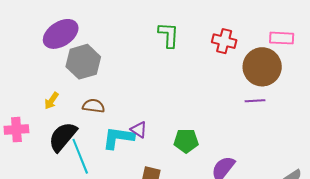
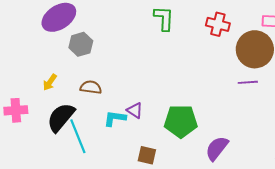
gray hexagon: (83, 62) -> (81, 44), size x0.7
cyan L-shape: (118, 138) -> (115, 118), size x0.7
green pentagon: (186, 141) -> (181, 121), size x1.4

